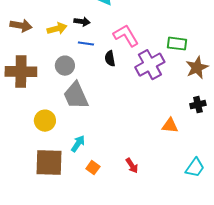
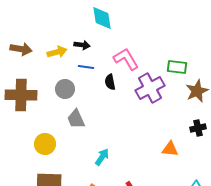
gray trapezoid: (76, 96) -> (76, 119), size x0.7
cyan arrow: (78, 144) -> (102, 157), moved

